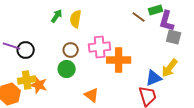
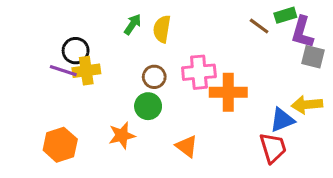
black circle: (26, 50) -> (76, 51), moved
yellow arrow: (170, 68) -> (307, 105), turned 48
yellow cross: (27, 80) -> (86, 71), moved
orange star: (39, 85) -> (122, 135), moved, turned -30

